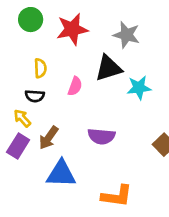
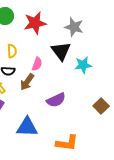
black triangle: (108, 68) -> (61, 51), turned -50
purple semicircle: (101, 136) -> (56, 100), turned -30
brown arrow: (49, 138) -> (27, 82), moved

